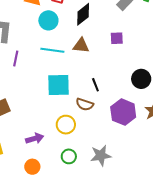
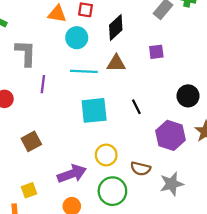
brown semicircle: (85, 104) -> (141, 169), moved
purple arrow: (35, 138) -> (72, 174), size x1.4
gray star: (101, 155) -> (172, 184), moved
green circle: (69, 156) -> (112, 191), size x1.6

